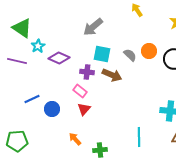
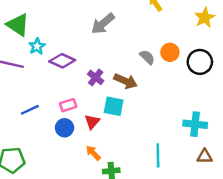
cyan square: (102, 54) -> (114, 106), moved
purple cross: (87, 72) -> (96, 77), turned 32
pink rectangle: (80, 91) -> (68, 105), moved, turned -56
blue circle: (52, 109) -> (65, 128), moved
orange arrow: (75, 139) -> (93, 153), moved

